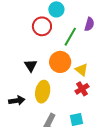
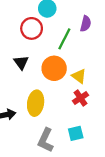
black triangle: (31, 66) -> (21, 62), moved

